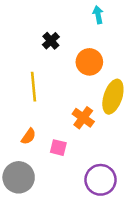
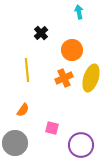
orange cross: (83, 118) -> (64, 78), moved, turned 30
pink square: (58, 148) -> (52, 128), moved

